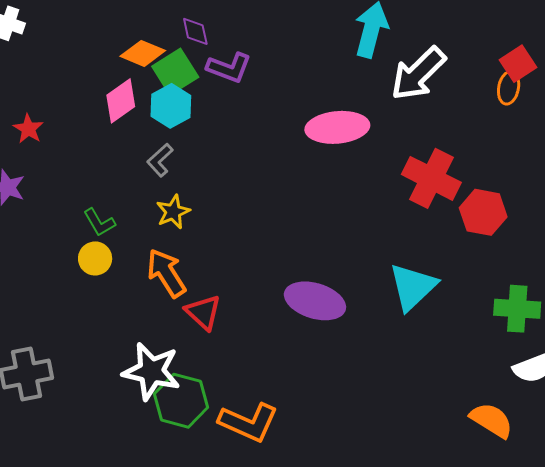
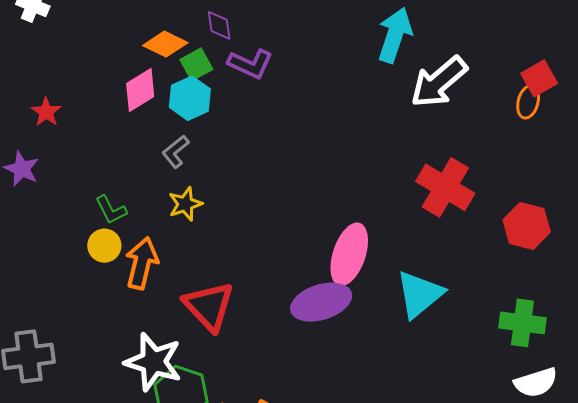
green square: (175, 72) -> (196, 64), size x0.7
pink ellipse: (337, 127) -> (349, 254), moved, turned -70
red hexagon: (483, 212) -> (527, 226), moved
orange arrow: (166, 273) -> (142, 263), moved, turned 42
purple ellipse: (315, 301) -> (321, 302), turned -38
red triangle: (203, 312) -> (209, 306), size x1.4

